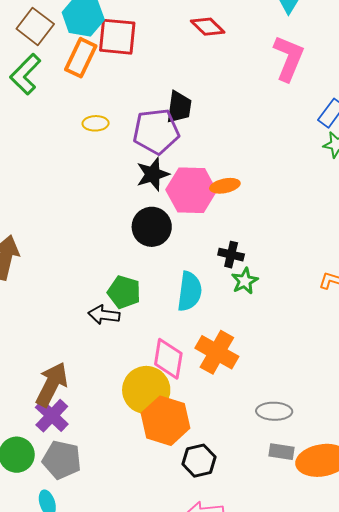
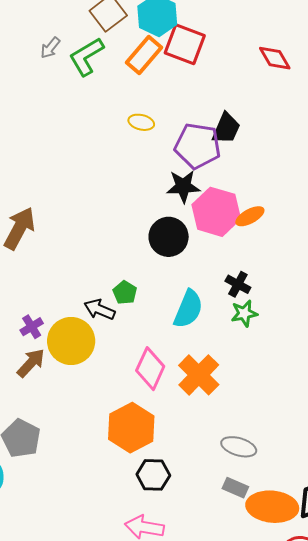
orange ellipse: (225, 186) -> (250, 216), turned -32
green pentagon: (124, 292) -> (125, 293), size x0.7
brown arrow: (52, 384) -> (31, 363), size x0.7
yellow circle: (146, 390) -> (71, 341), moved
purple cross: (52, 416) -> (32, 327), moved, size x0.7

